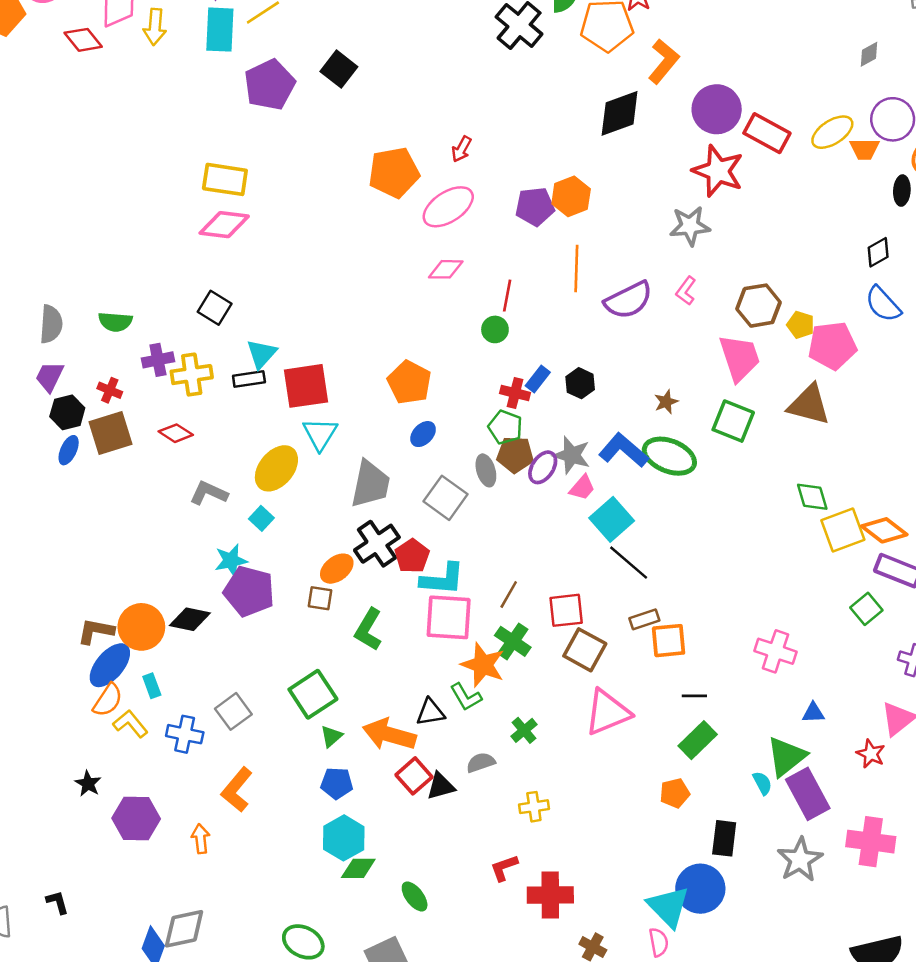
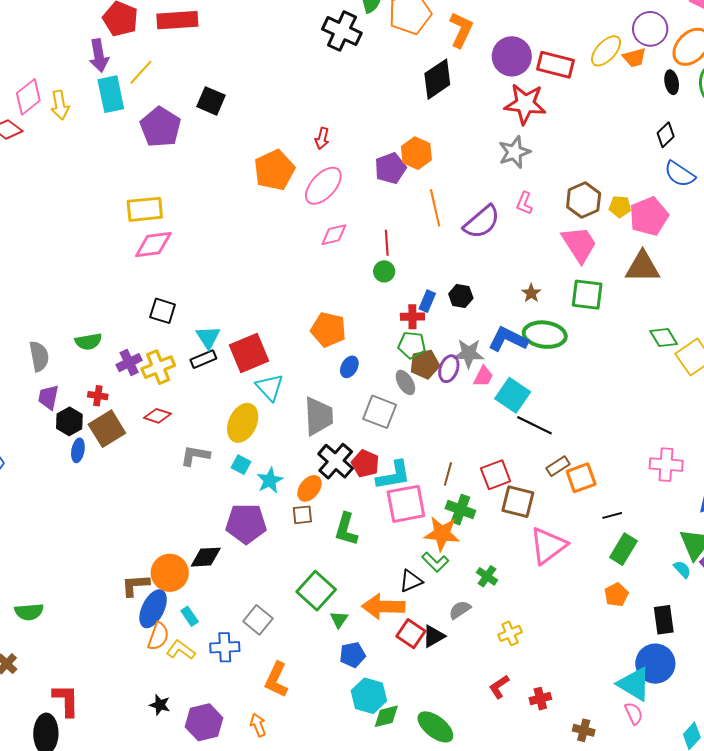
cyan star: (231, 561) -> (270, 480), moved
red cross: (550, 895) -> (540, 699), size x0.6
green ellipse: (415, 897) -> (435, 727), size x1.5

